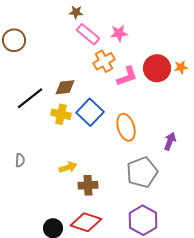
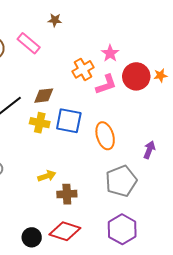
pink star: (119, 33) -> (110, 53), moved, turned -30
pink rectangle: (88, 34) -> (29, 43), moved
blue square: (90, 112) -> (69, 121), turned -32

